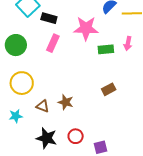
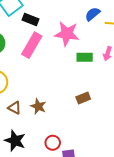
pink rectangle: (53, 43) -> (32, 45), size x1.4
red circle: (76, 136) -> (53, 143), moved

